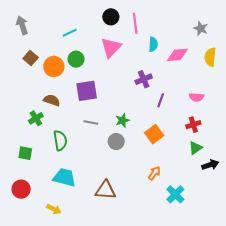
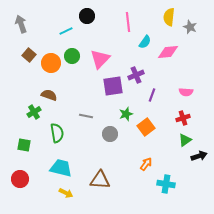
black circle: (111, 17) -> (87, 16), moved
cyan semicircle: (153, 44) -> (145, 42), turned 32
pink triangle: (111, 47) -> (100, 59), moved
yellow semicircle: (210, 57) -> (169, 17), moved
purple square: (87, 91) -> (113, 86), moved
green star: (123, 120) -> (126, 114), moved
cyan cross: (175, 194) -> (166, 184), turned -36
yellow arrow: (54, 209) -> (66, 193), moved

